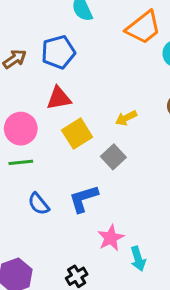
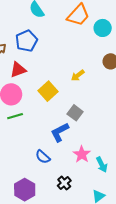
red triangle: (59, 98) -> (18, 70), moved
gray square: (113, 157) -> (75, 113), moved
blue semicircle: (39, 204) -> (43, 157), moved

